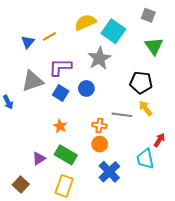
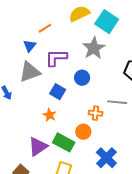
blue triangle: (28, 42) -> (30, 46), moved
blue square: (61, 93) -> (58, 92), moved
orange star: (60, 126) -> (50, 115), moved
orange circle: (100, 144) -> (83, 132), moved
purple triangle: (39, 158) -> (38, 147), size x1.5

